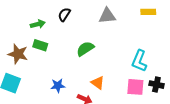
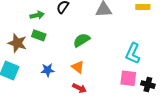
orange triangle: (98, 83) -> (78, 67), moved
black cross: (156, 85) -> (148, 85), moved
blue star: (58, 86) -> (48, 70), moved

